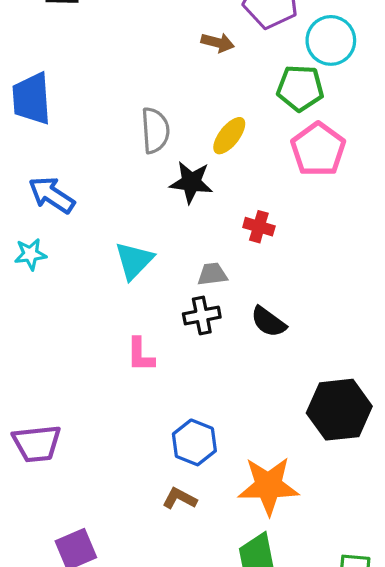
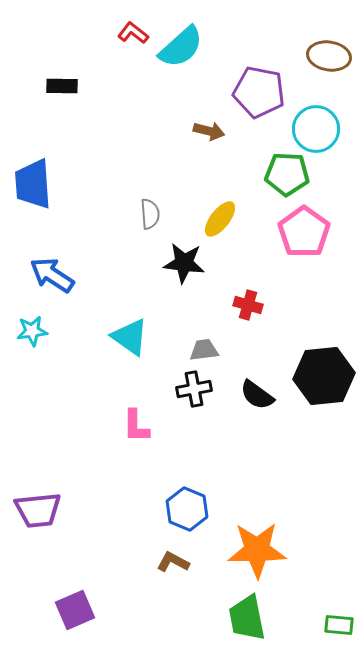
gray semicircle: (155, 130) -> (150, 214), size x0.7
cyan triangle: (134, 260) -> (130, 337), turned -39
black hexagon: (339, 410) -> (324, 376), moved

